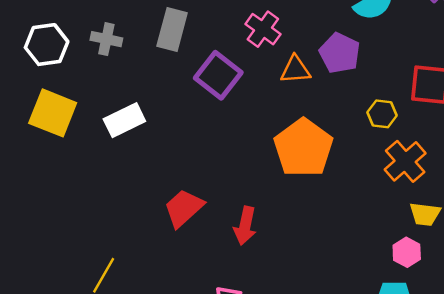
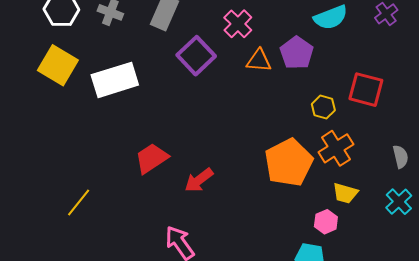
white rectangle: (124, 120) -> (115, 80), size x1.4
orange pentagon: (303, 148) -> (289, 162), moved
red arrow: (245, 226) -> (199, 180), turned 32

